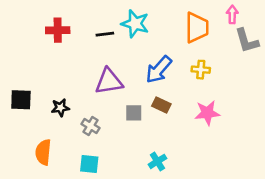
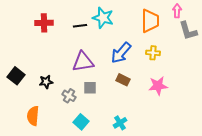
black square: (21, 100) -> (16, 76), turned 36
gray square: (134, 113) -> (90, 88), moved
cyan square: (89, 164) -> (81, 122), moved, turned 35

